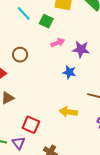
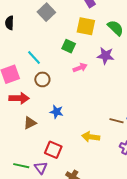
cyan line: (24, 14) -> (34, 58), moved
purple star: (81, 49) -> (106, 56), moved
blue star: (69, 72) -> (56, 112), moved

